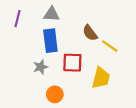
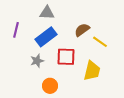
purple line: (18, 19) -> (16, 30), moved
brown semicircle: (90, 33) -> (82, 30), turned 91
blue rectangle: (50, 41) -> (46, 37), turned 60

